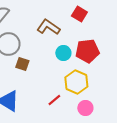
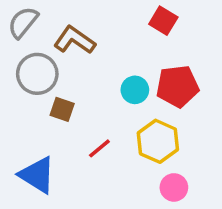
brown L-shape: (48, 27) -> (75, 40), moved
red line: (54, 100) -> (99, 148), moved

